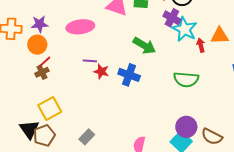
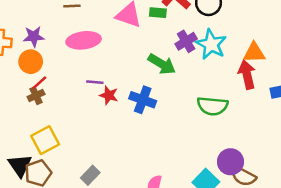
purple cross: (172, 18) -> (186, 41), moved, turned 30
red arrow: (201, 45) -> (247, 75), moved, size x1.6
purple circle: (186, 127) -> (230, 162), moved

